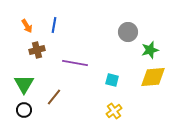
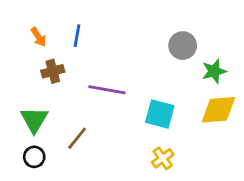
cyan square: (112, 80) -> (160, 114), size x1.5

